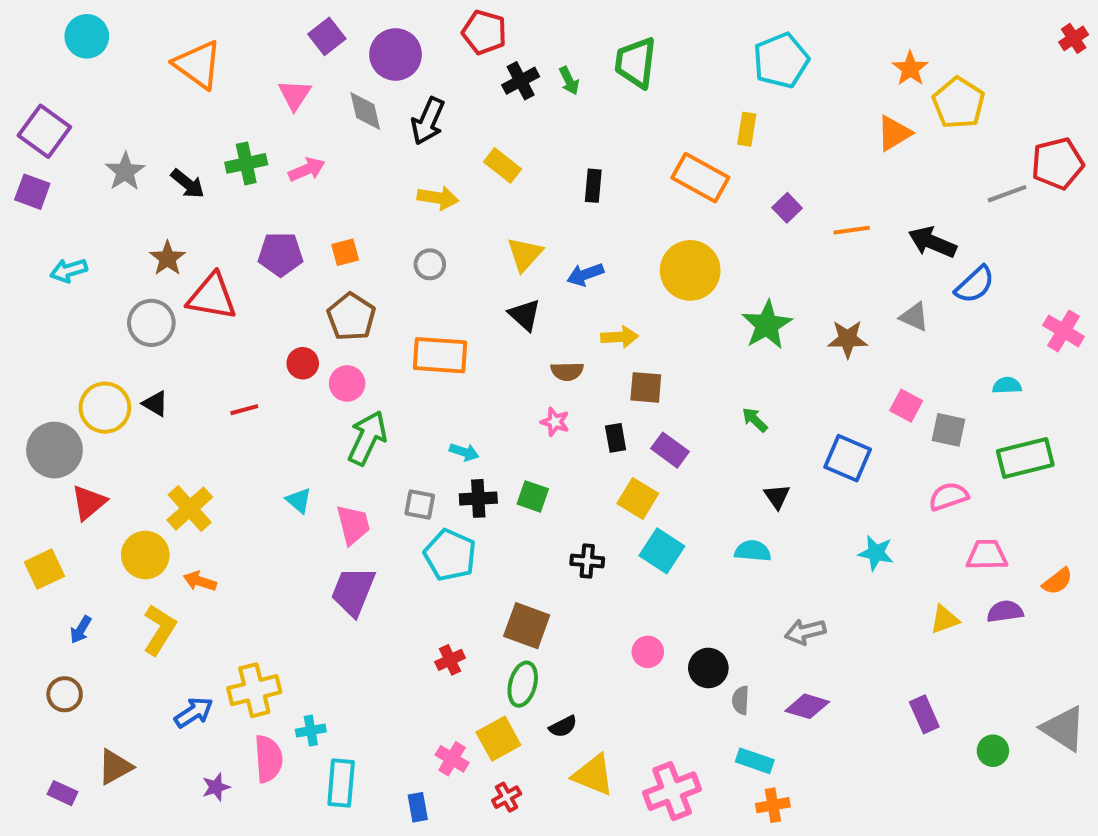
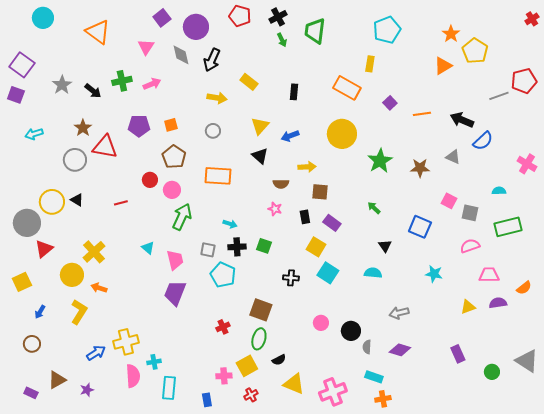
black cross: (521, 81) -> (278, 17), moved
pink cross: (452, 759) -> (224, 376), turned -35
purple star: (216, 787) -> (87, 390), moved

